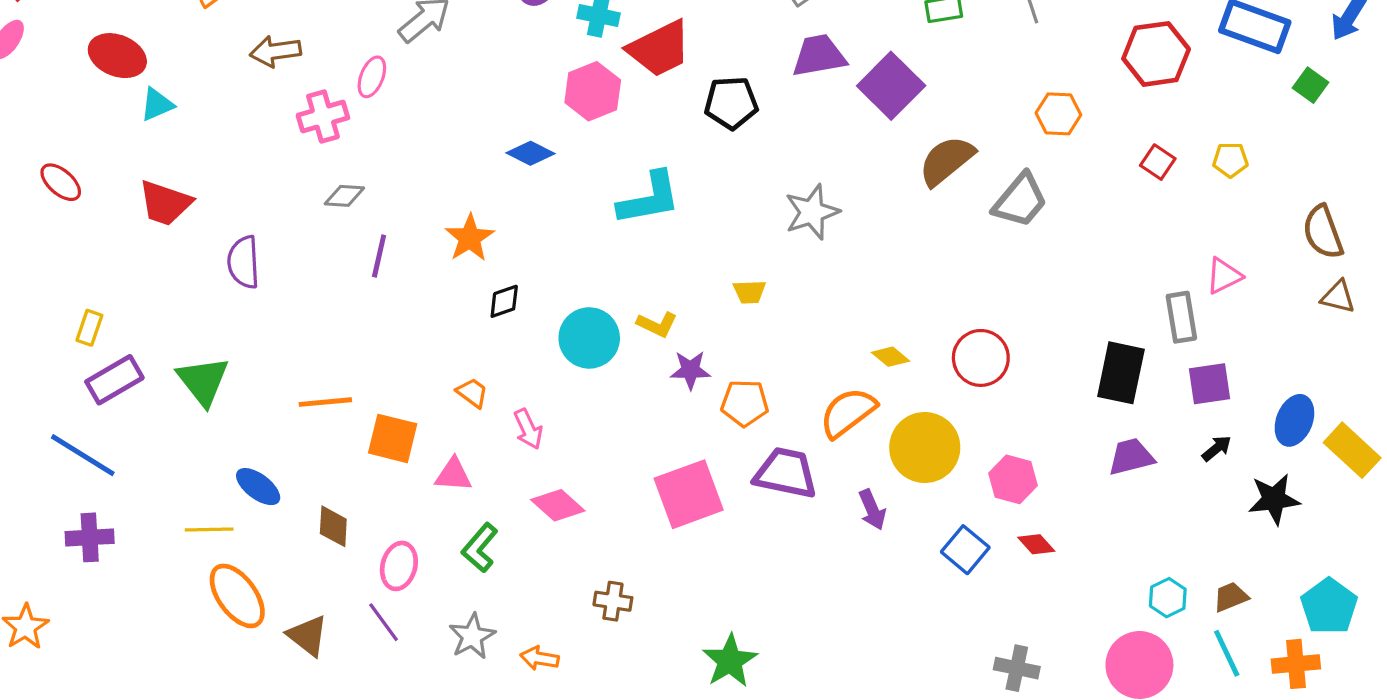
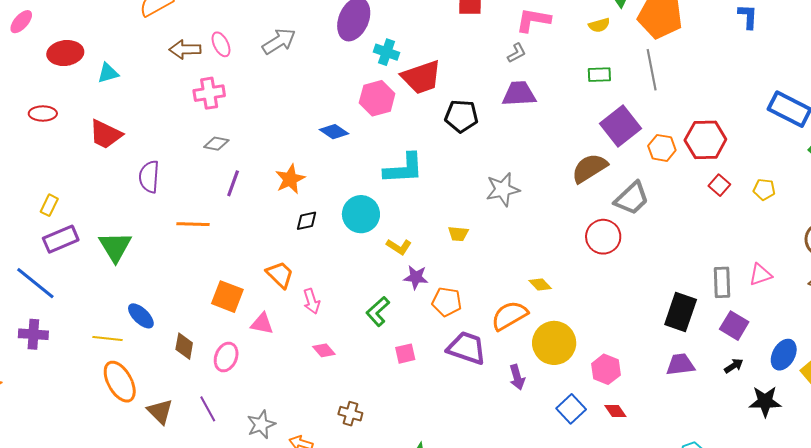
red hexagon: (1156, 54) -> (705, 140), moved
red ellipse: (117, 56) -> (65, 53), moved, turned -36
pink ellipse: (372, 77) -> (221, 44), moved, turned -55
purple square: (891, 86) -> (621, 126), moved
red ellipse: (61, 182) -> (43, 113), turned -48
pink triangle: (1224, 276) -> (760, 275), moved
cyan circle: (589, 338) -> (361, 214), moved
red circle: (981, 358) -> (603, 237), moved
purple square: (1209, 384) -> (734, 326), turned 32
orange trapezoid: (472, 393) -> (280, 275), size x1.4
orange line: (325, 402) -> (193, 224), moved
pink square: (689, 494) -> (405, 354), size x0.5
pink diamond: (558, 505) -> (324, 350), size x0.7
green L-shape: (480, 548) -> (378, 311), moved
pink ellipse: (399, 566) -> (226, 357), moved

